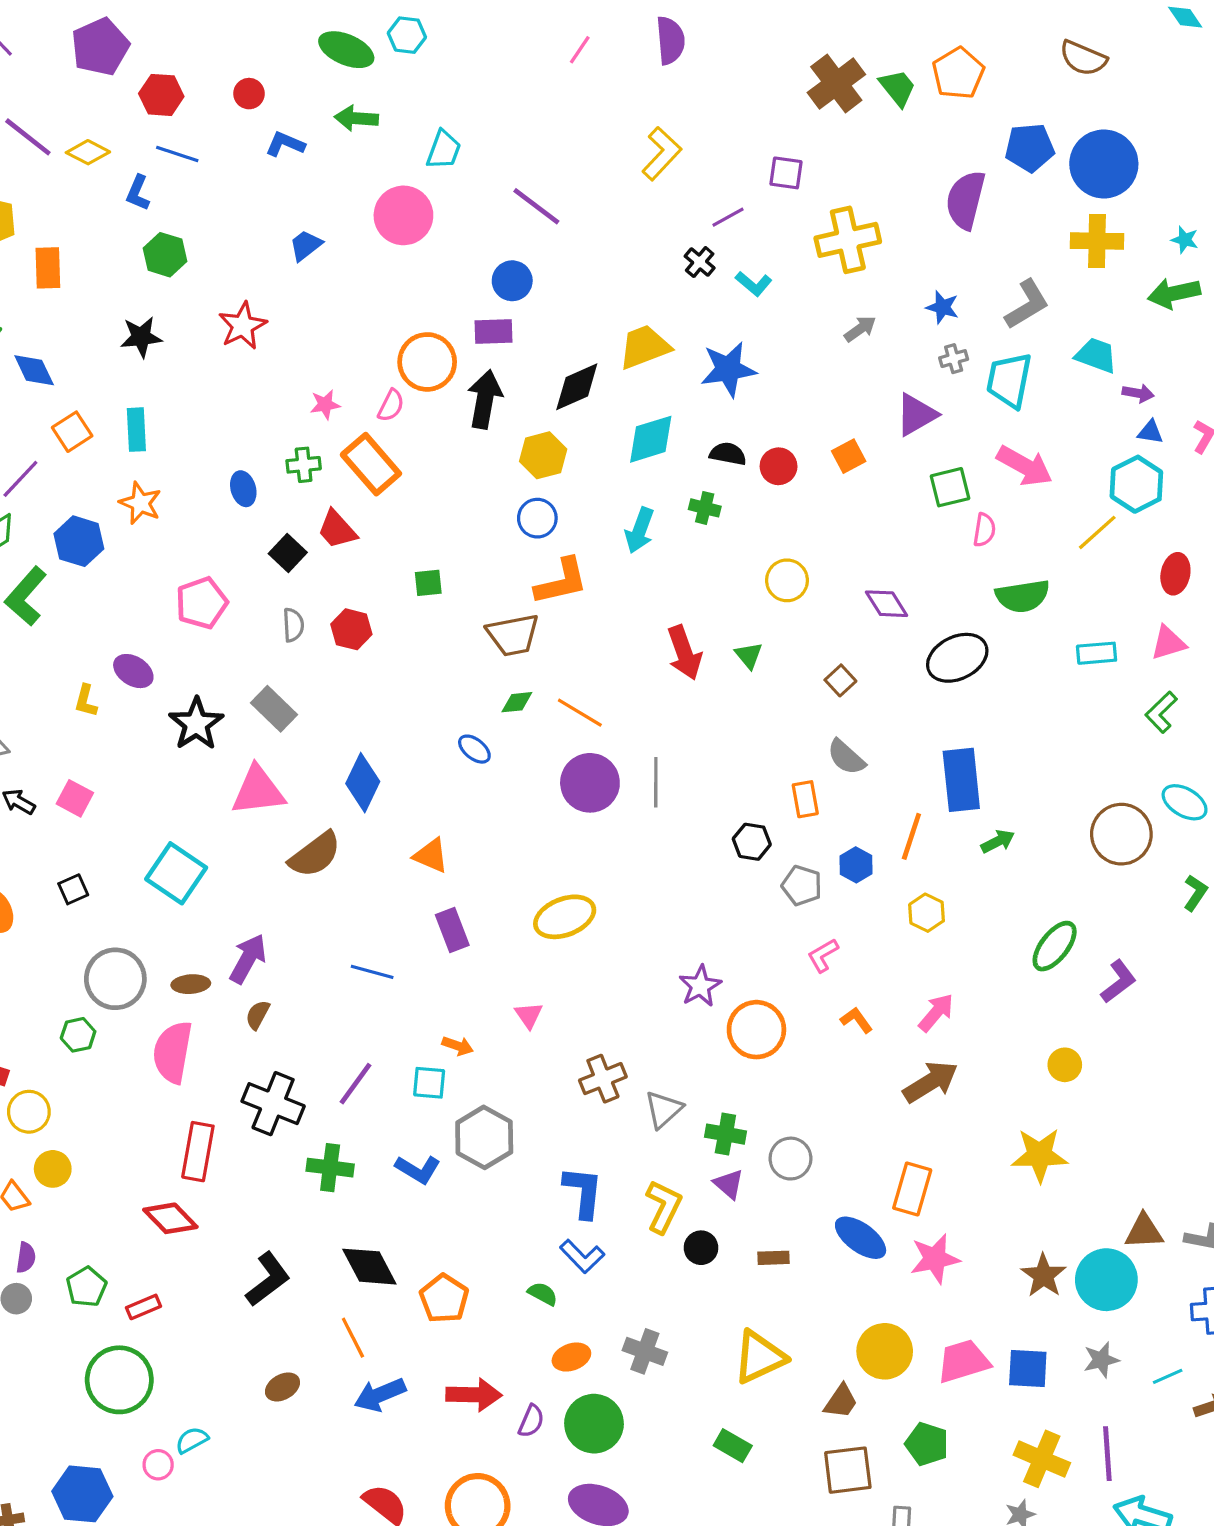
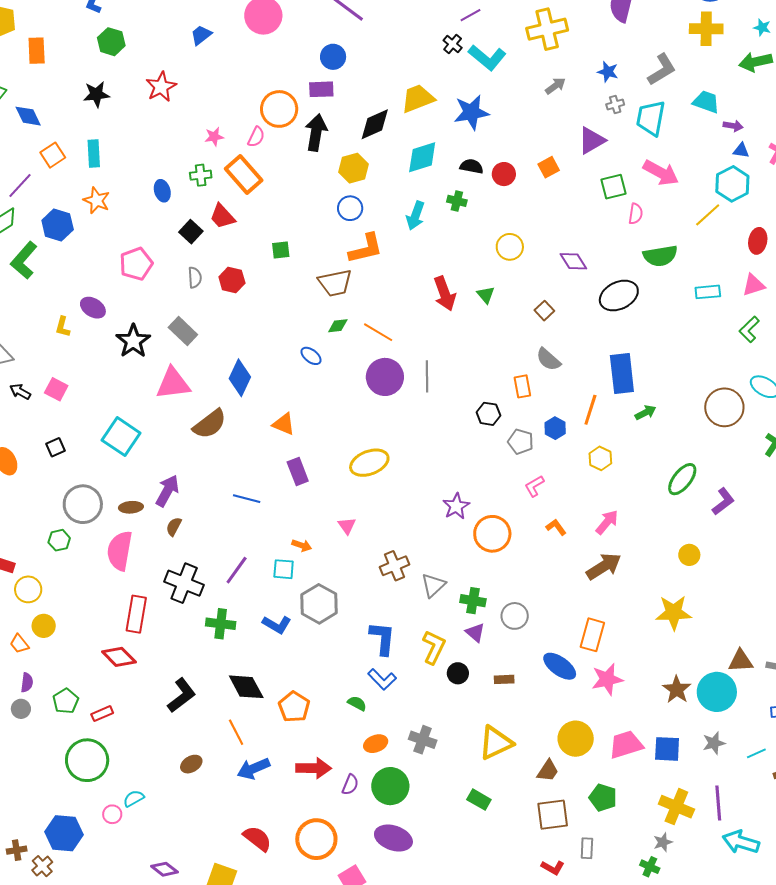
cyan L-shape: (754, 284) -> (487, 58), size x1.6

